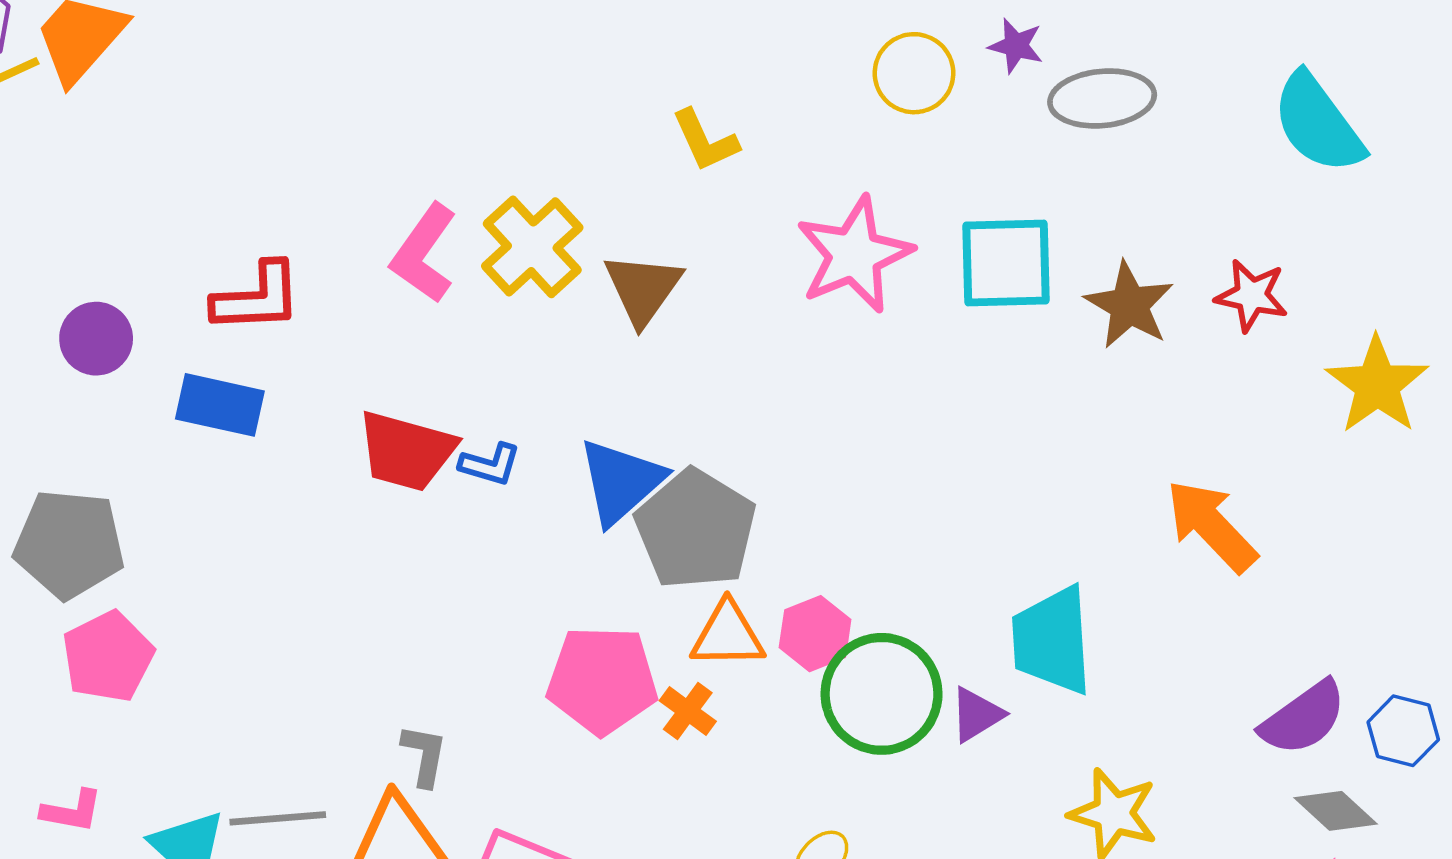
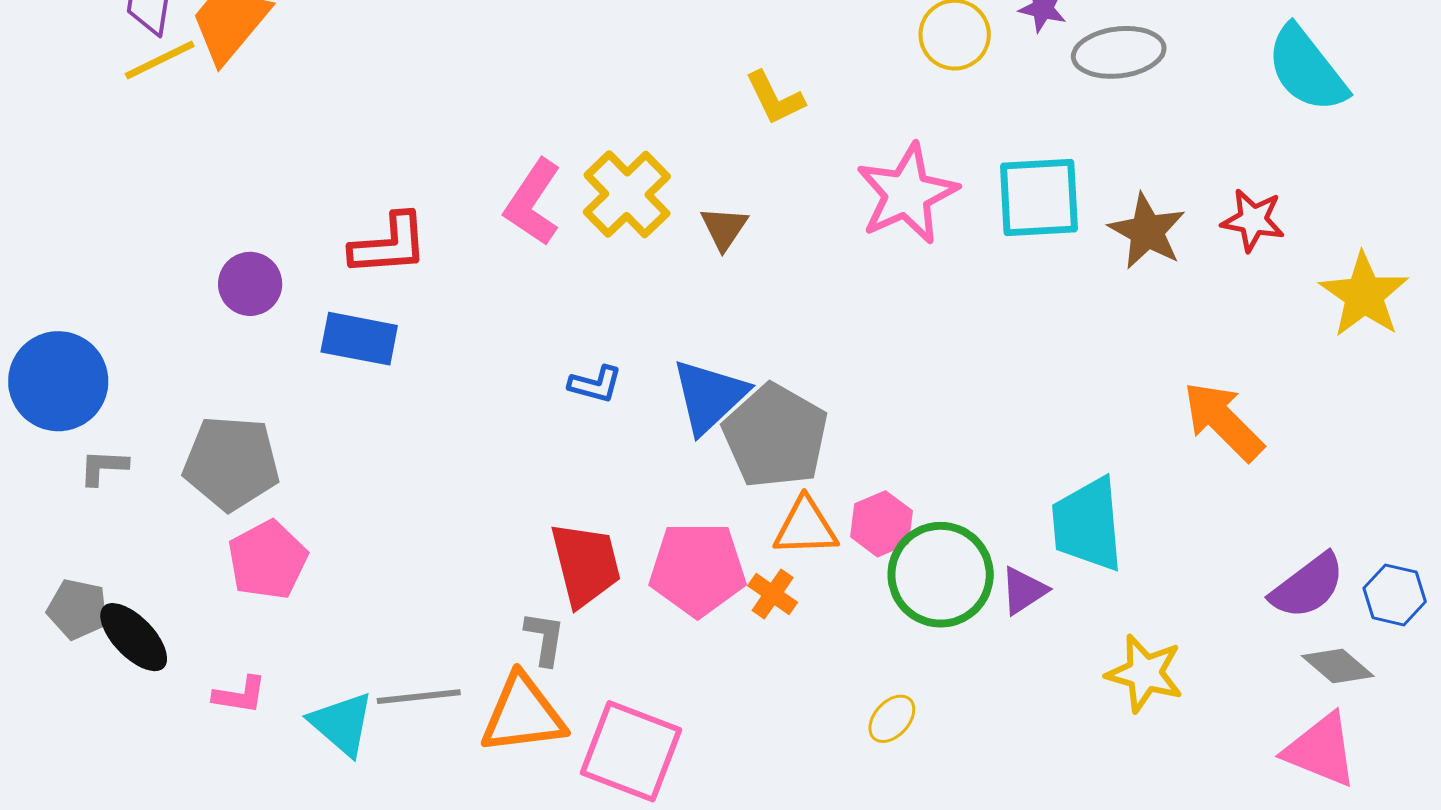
brown triangle: (643, 289) -> (724, 228), size x0.7
red trapezoid: (406, 451) -> (586, 564), moved, turned -118

